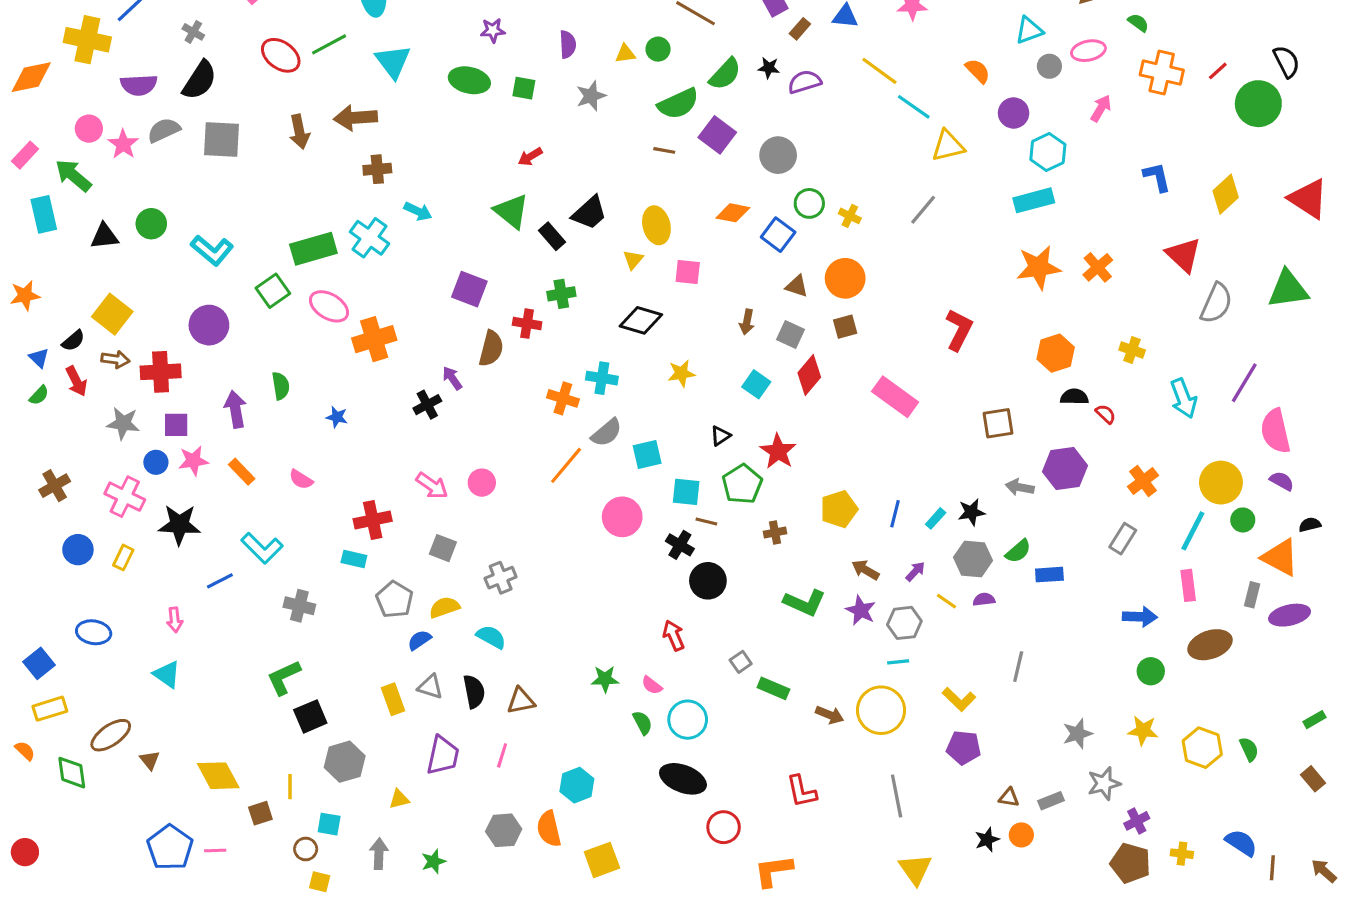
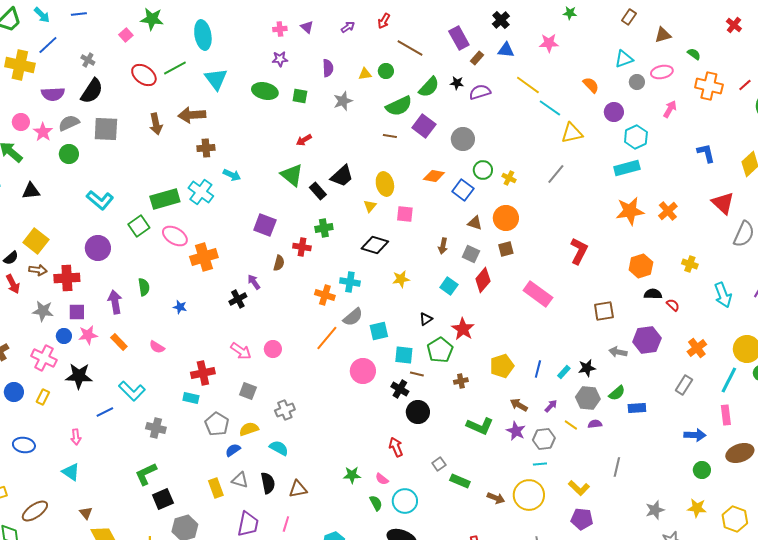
green circle: (151, 224) -> (69, 154), moved
brown semicircle: (491, 348) -> (279, 263), size x0.7
brown triangle: (150, 760) -> (86, 513), moved

